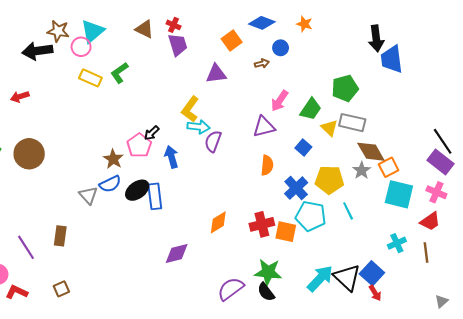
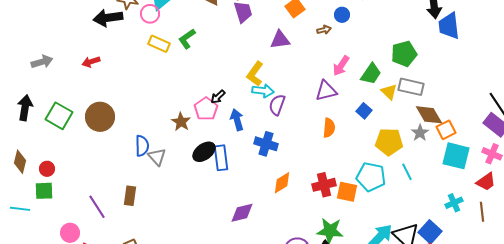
blue semicircle: (110, 184) -> (142, 146), moved, turned -65
blue cross: (296, 188) -> (266, 144), moved, turned -30

